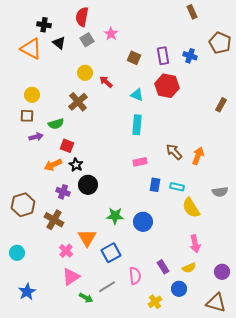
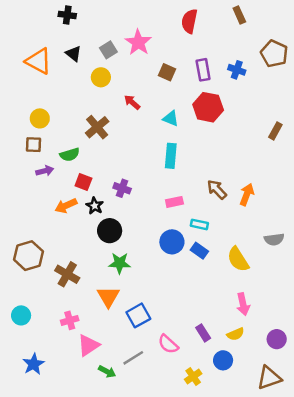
red semicircle: (82, 17) -> (189, 21), moved
black cross: (44, 25) -> (67, 15), moved
pink star: (111, 34) -> (138, 42), size x1.5
yellow circle: (85, 73) -> (101, 77), moved
blue rectangle: (155, 185) -> (199, 251), moved, turned -64
cyan rectangle: (177, 187) -> (199, 224), moved
purple cross: (63, 192) -> (122, 188), moved
green star: (115, 216) -> (120, 263), moved
blue circle: (143, 222) -> (172, 242), moved
pink cross: (66, 251) -> (70, 320), moved, turned 32
pink semicircle: (135, 276) -> (168, 344), turned 138
brown triangle: (216, 303) -> (269, 378), turned -35

